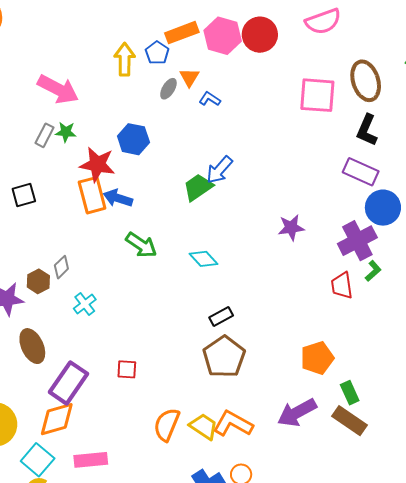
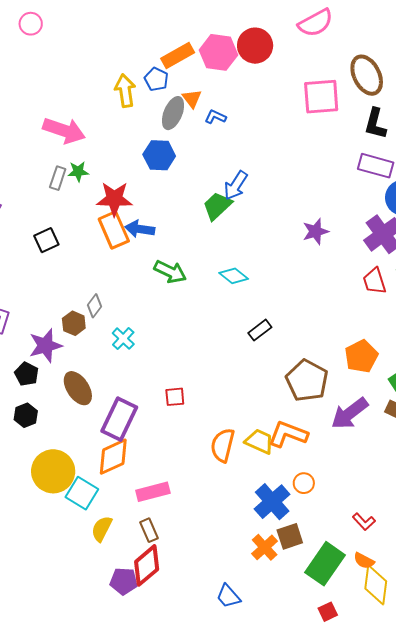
gray ellipse: (168, 89) -> (173, 113), size x1.5
blue hexagon: (133, 139) -> (159, 155), moved
brown pentagon: (224, 357) -> (307, 381), moved
cyan square: (38, 460) -> (82, 493), moved

